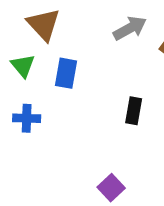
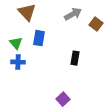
green triangle: (23, 66) -> (16, 43), moved

